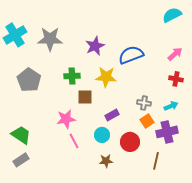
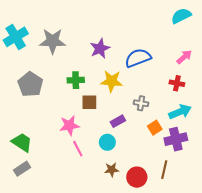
red cross: (176, 79) -> (177, 83), moved
gray cross: (144, 103) -> (141, 103), moved
cyan arrow: (171, 106) -> (180, 112), size x1.5
red circle: (130, 142) -> (137, 177), moved

